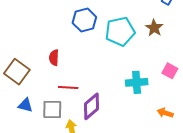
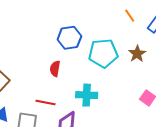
red semicircle: (54, 58) -> (55, 69), moved
cyan cross: (137, 82) -> (87, 95), moved

